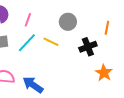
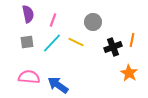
orange line: (107, 28) -> (132, 40), moved

